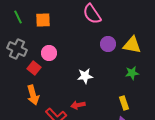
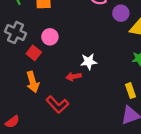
purple circle: (108, 44) -> (121, 13), moved
red arrow: (78, 105) -> (74, 77), moved

